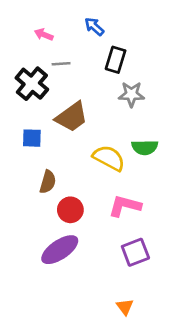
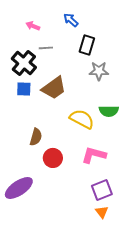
blue square: (32, 138) -> (24, 89), moved
purple ellipse: (60, 250) -> (19, 188), moved
orange triangle: (125, 307) -> (102, 212), moved

